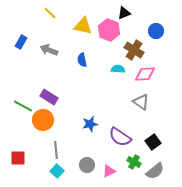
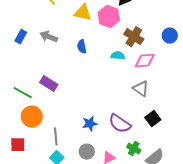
blue circle: (156, 31) -> (170, 36), moved
blue rectangle: (21, 42) -> (21, 37), moved
orange circle: (43, 120) -> (32, 117), moved
blue star: (90, 124) -> (90, 124), moved
black square: (153, 142) -> (153, 119), moved

